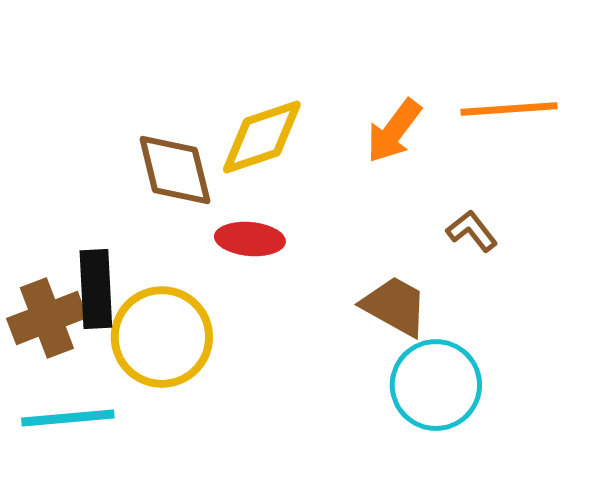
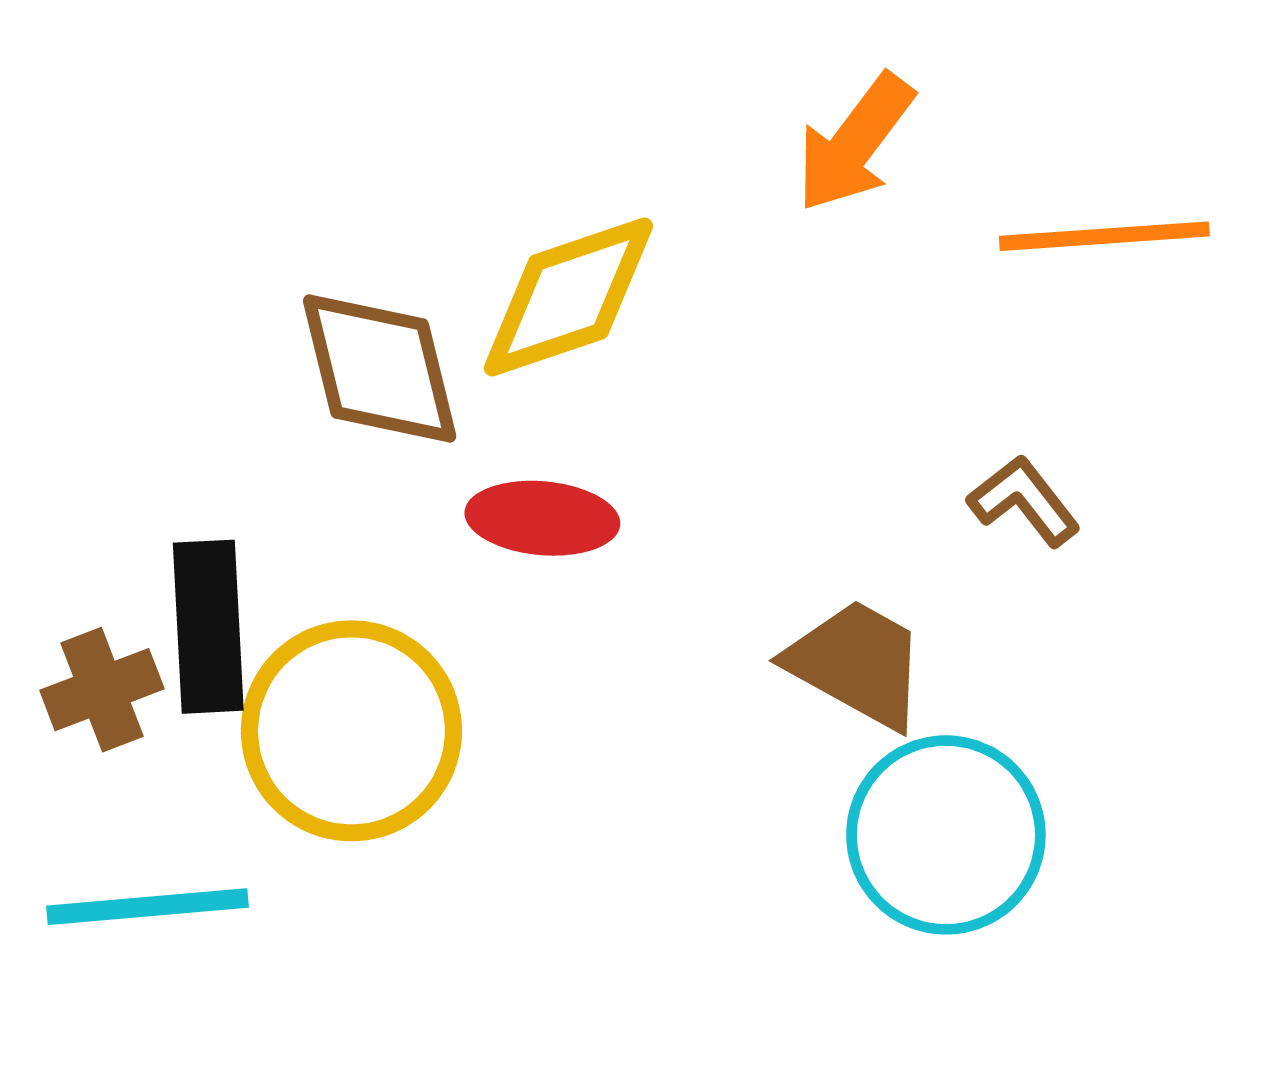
orange arrow: (394, 131) -> (855, 143), moved
brown cross: (47, 318) -> (102, 690), size x0.7

